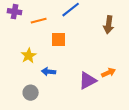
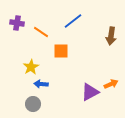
orange line: (39, 21) -> (41, 32), turned 49
blue arrow: (49, 72) -> (41, 84), moved

